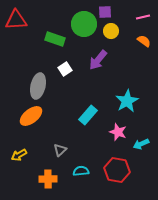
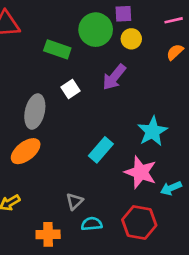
orange semicircle: (144, 41) -> (175, 52), turned -80
pink star: (118, 132) -> (141, 172), size x1.4
gray triangle: (60, 150) -> (74, 201), moved

